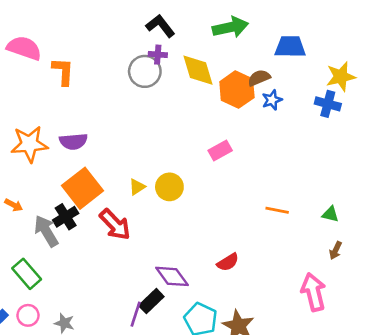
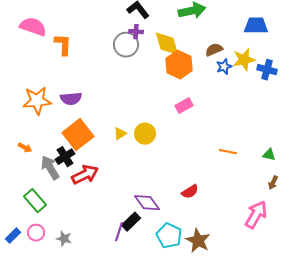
blue trapezoid: (290, 47) -> (256, 26), moved
yellow star: (341, 77) -> (244, 60), moved
orange hexagon: (237, 90) -> (179, 65), moved
red arrow: (115, 225) -> (85, 175), moved, turned -72
pink arrow: (314, 292) -> (256, 215), turned 44

